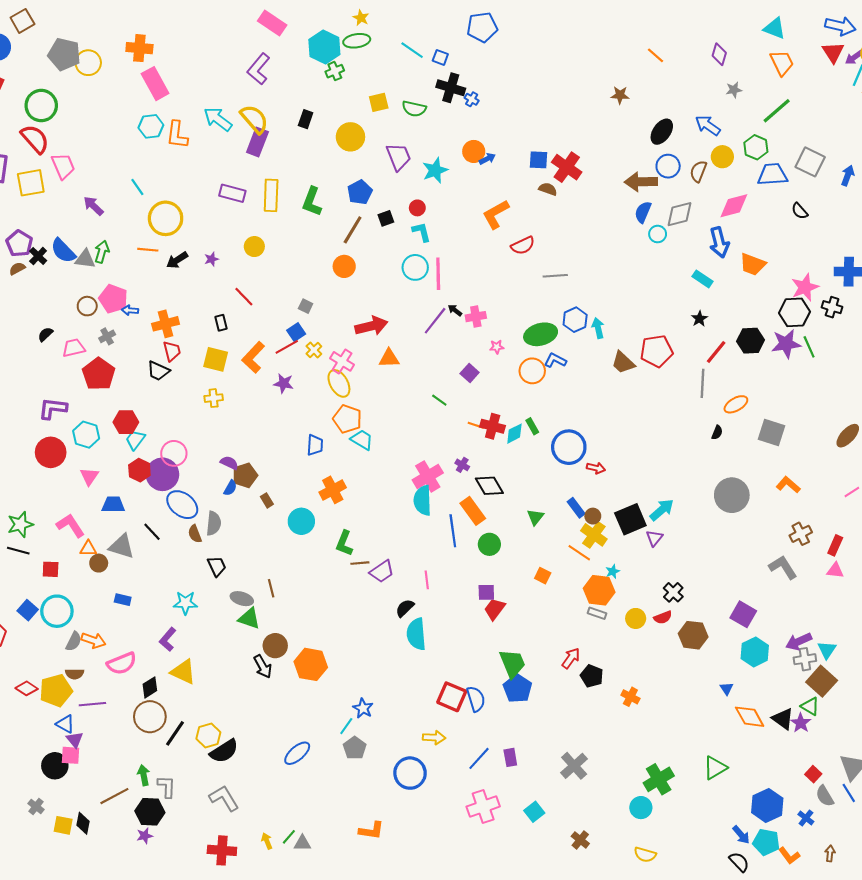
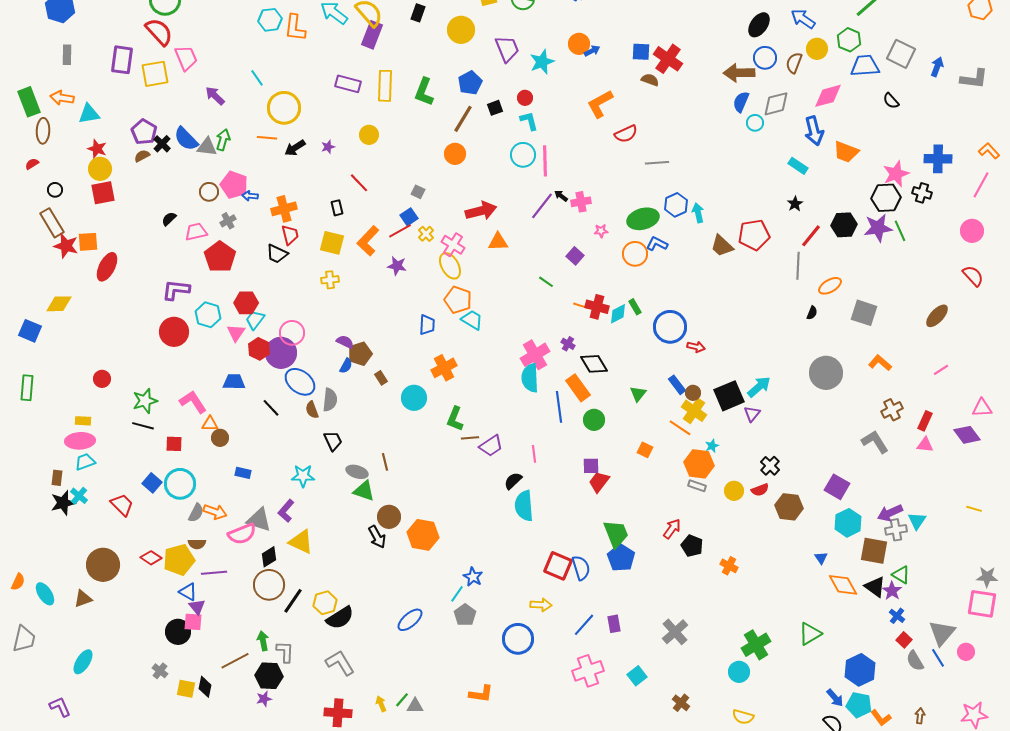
pink triangle: (89, 476) -> (236, 333), moved
gray triangle: (122, 546) -> (259, 520), moved
brown square: (822, 681) -> (874, 551), moved, turned -32
blue cross: (806, 818) -> (897, 616), moved

